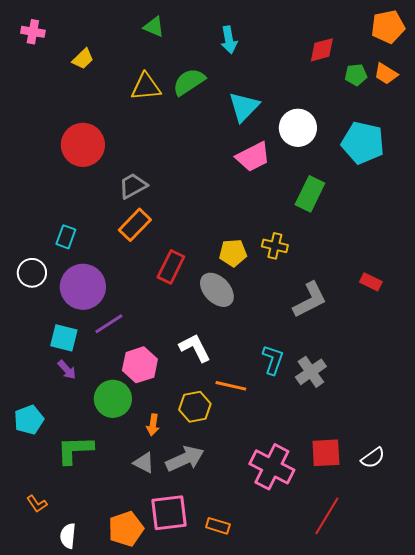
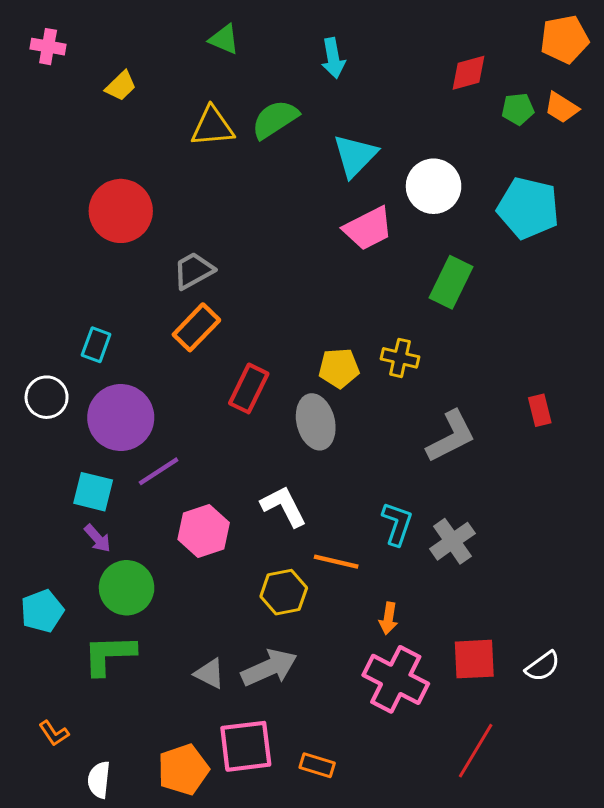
red rectangle: (371, 282) -> (540, 410), turned 50
gray ellipse: (217, 290) -> (316, 422), turned 30
green circle: (113, 399) -> (127, 588), moved
orange arrow: (153, 425) -> (388, 618), moved

